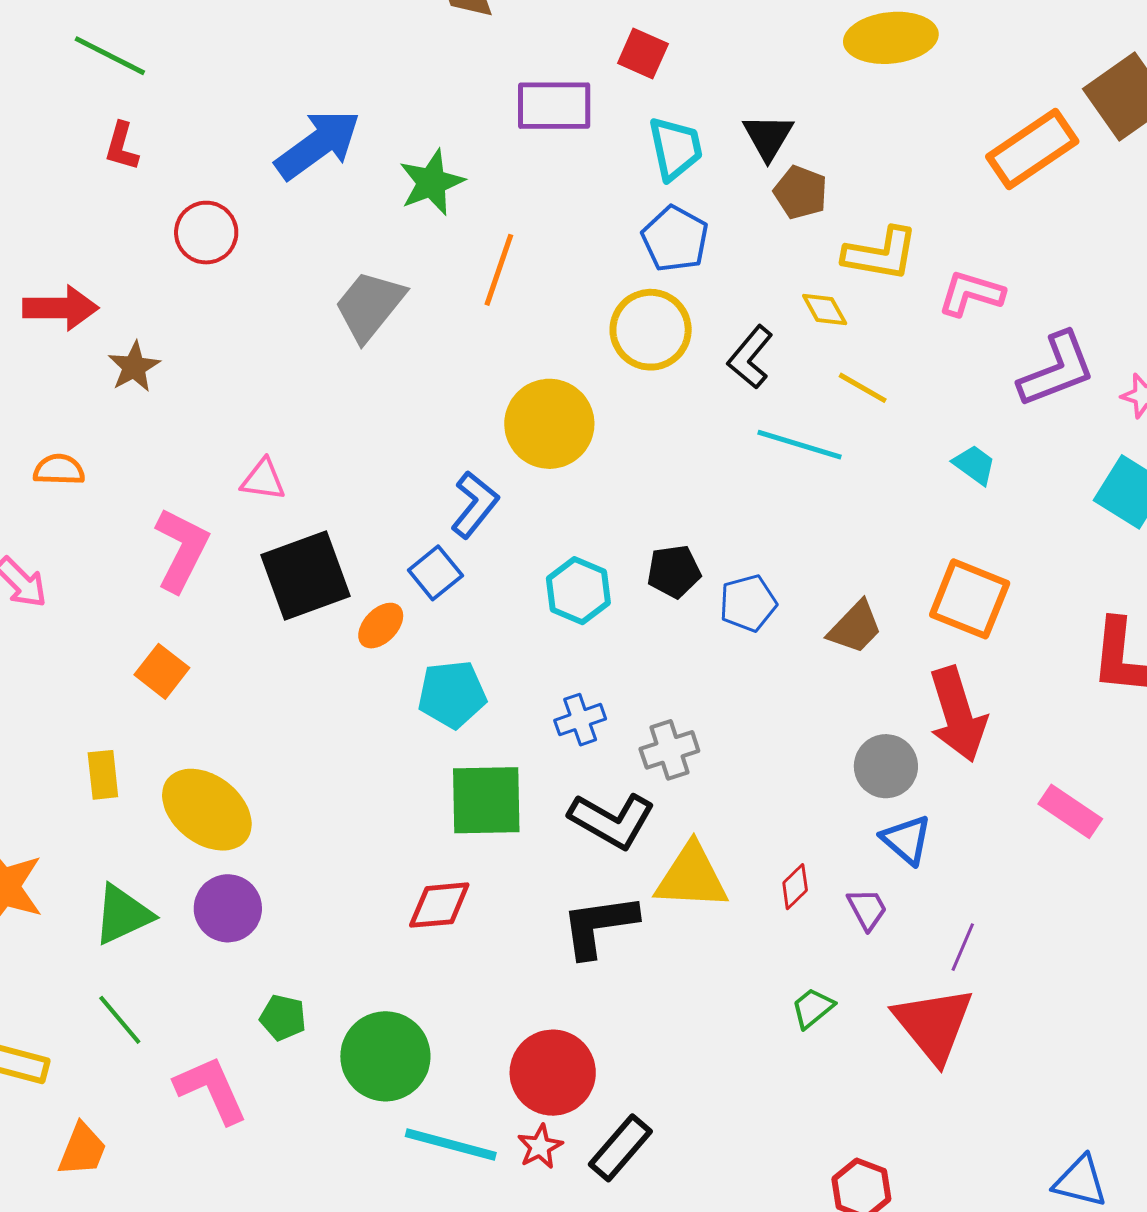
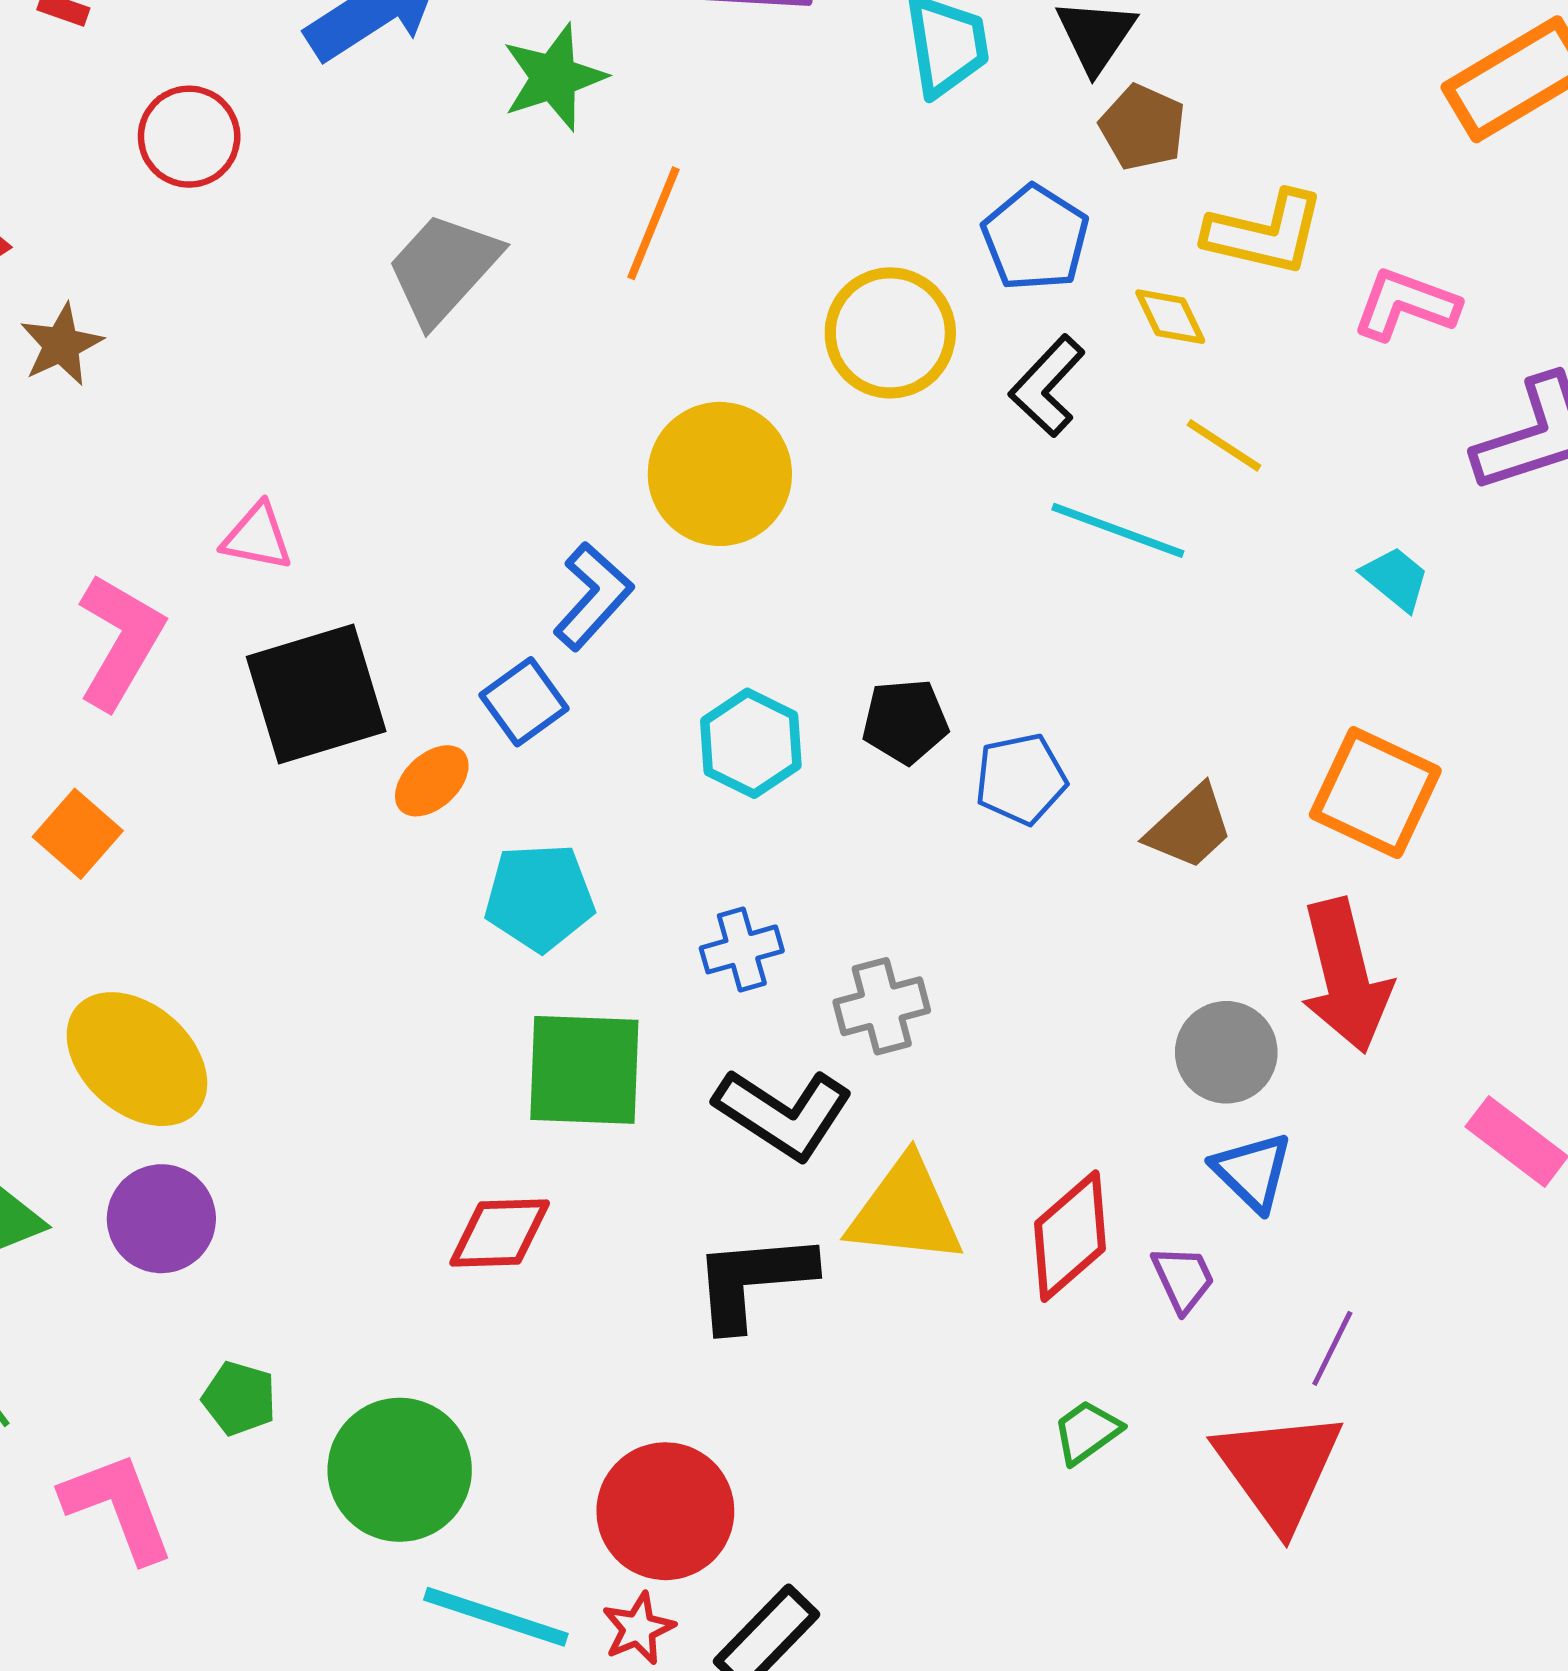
blue pentagon: (675, 239) -> (1035, 238), moved
red diamond: (795, 887) -> (1070, 1236), size x1.8

